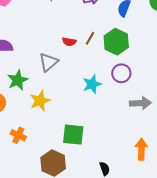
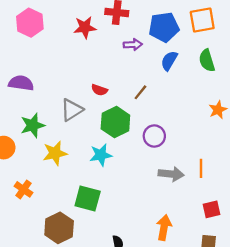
brown line: (90, 38) -> (140, 92), moved
green hexagon: (116, 42) -> (115, 122), moved
cyan star: (92, 84) -> (101, 155), moved

